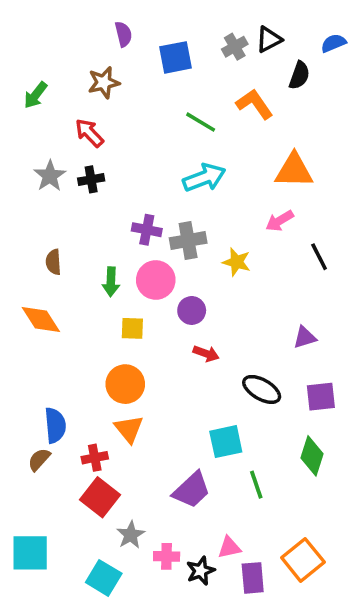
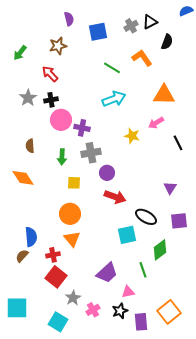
blue semicircle: (333, 43) -> (186, 11), moved
gray cross: (188, 240) -> (91, 153), moved
yellow star: (237, 262) -> (132, 136), moved
pink circle: (156, 280) -> (61, 120), moved
purple triangle: (305, 337) -> (170, 188), turned -40
red arrow: (206, 354) -> (115, 197), size x1.5
cyan square: (226, 442) -> (127, 235), moved
green diamond: (312, 456) -> (160, 250), moved, turned 35
pink triangle: (229, 547) -> (128, 292), moved
pink cross: (167, 556) -> (93, 310), turned -32
black star: (201, 571) -> (120, 311), moved

